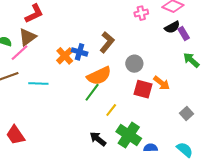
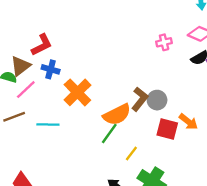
brown triangle: (28, 37) -> (21, 66), moved
brown L-shape: (107, 42) -> (140, 99), moved
blue cross: (80, 52) -> (51, 69), moved
orange cross: (65, 56) -> (77, 92), size x1.4

